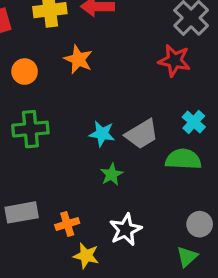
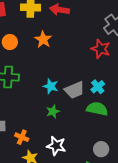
cyan cross: (194, 122) -> (98, 87), moved
orange cross: (67, 224) -> (22, 137), turned 32
white star: (126, 230) -> (56, 146), turned 30

